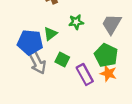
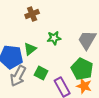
gray arrow: (38, 63) -> (18, 76), turned 55

